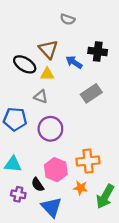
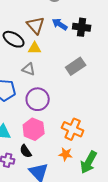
blue arrow: (74, 62) -> (60, 24), moved
orange cross: (88, 161) -> (73, 129), turned 30
pink hexagon: (56, 170) -> (34, 129), moved

